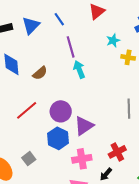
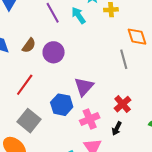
cyan arrow: (79, 69) -> (78, 15), moved
purple circle: (61, 111) -> (54, 52), moved
gray square: (29, 159) -> (29, 121), moved, size x1.6

